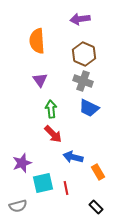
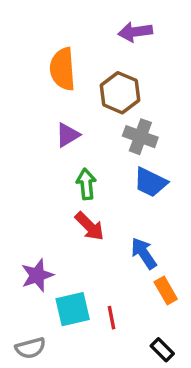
brown hexagon: (84, 54) -> (120, 93), moved
purple triangle: (40, 80) -> (68, 135), turned 35
blue arrow: (73, 157) -> (144, 253), moved, turned 42

